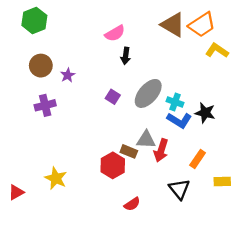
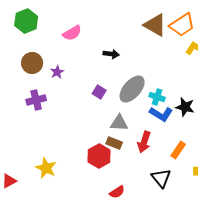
pink semicircle: (115, 33) -> (72, 33), moved
black arrow: (126, 56) -> (111, 54), turned -91
gray triangle: (146, 140) -> (119, 123), moved

